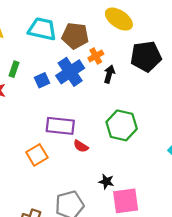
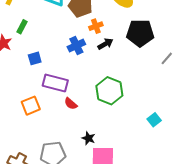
blue cross: (70, 72) -> (76, 45), moved, size x0.7
black arrow: (109, 74) -> (105, 44), turned 35
blue square: (42, 80) -> (35, 58), moved

